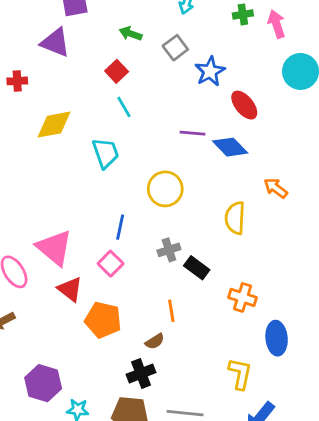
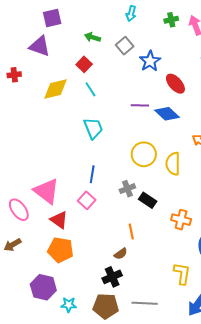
yellow diamond: (54, 125) -> (55, 89), moved
cyan trapezoid: (106, 153) -> (93, 128), moved
yellow circle: (165, 189) -> (144, 154), moved
orange pentagon: (103, 320) -> (61, 250), moved

